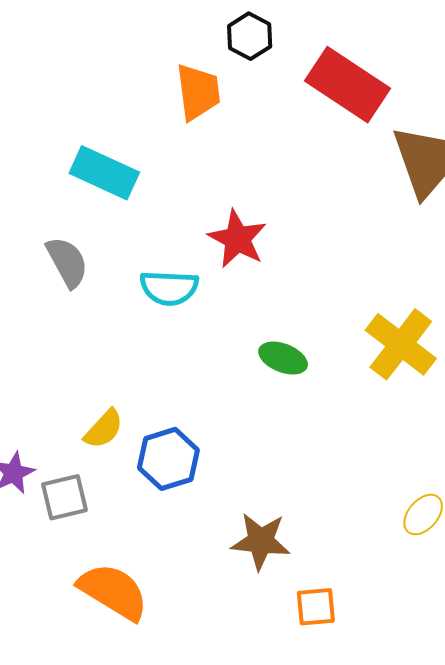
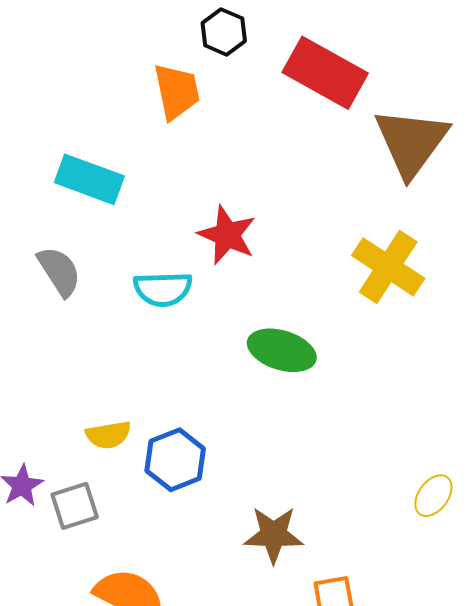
yellow cross: (401, 344) -> (388, 267), moved
green ellipse: (283, 358) -> (282, 350), size x1.4
yellow semicircle: (104, 429) -> (108, 435), turned 42

